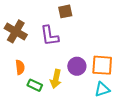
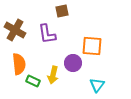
orange square: (102, 65) -> (92, 46), moved
orange semicircle: (20, 67) -> (19, 64), size x1.5
cyan triangle: (102, 89) -> (97, 85), turned -35

